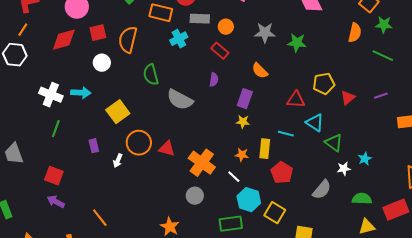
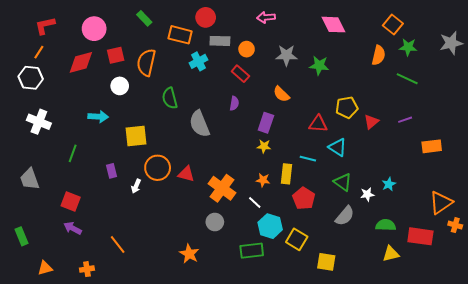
white cross: (51, 95) -> (39, 122), moved
gray semicircle: (180, 100) -> (199, 124), turned 40
yellow square: (118, 112) -> (136, 136), turned 30
green triangle: (334, 143) -> (343, 182), moved
red rectangle: (396, 210) -> (420, 236), turned 30

